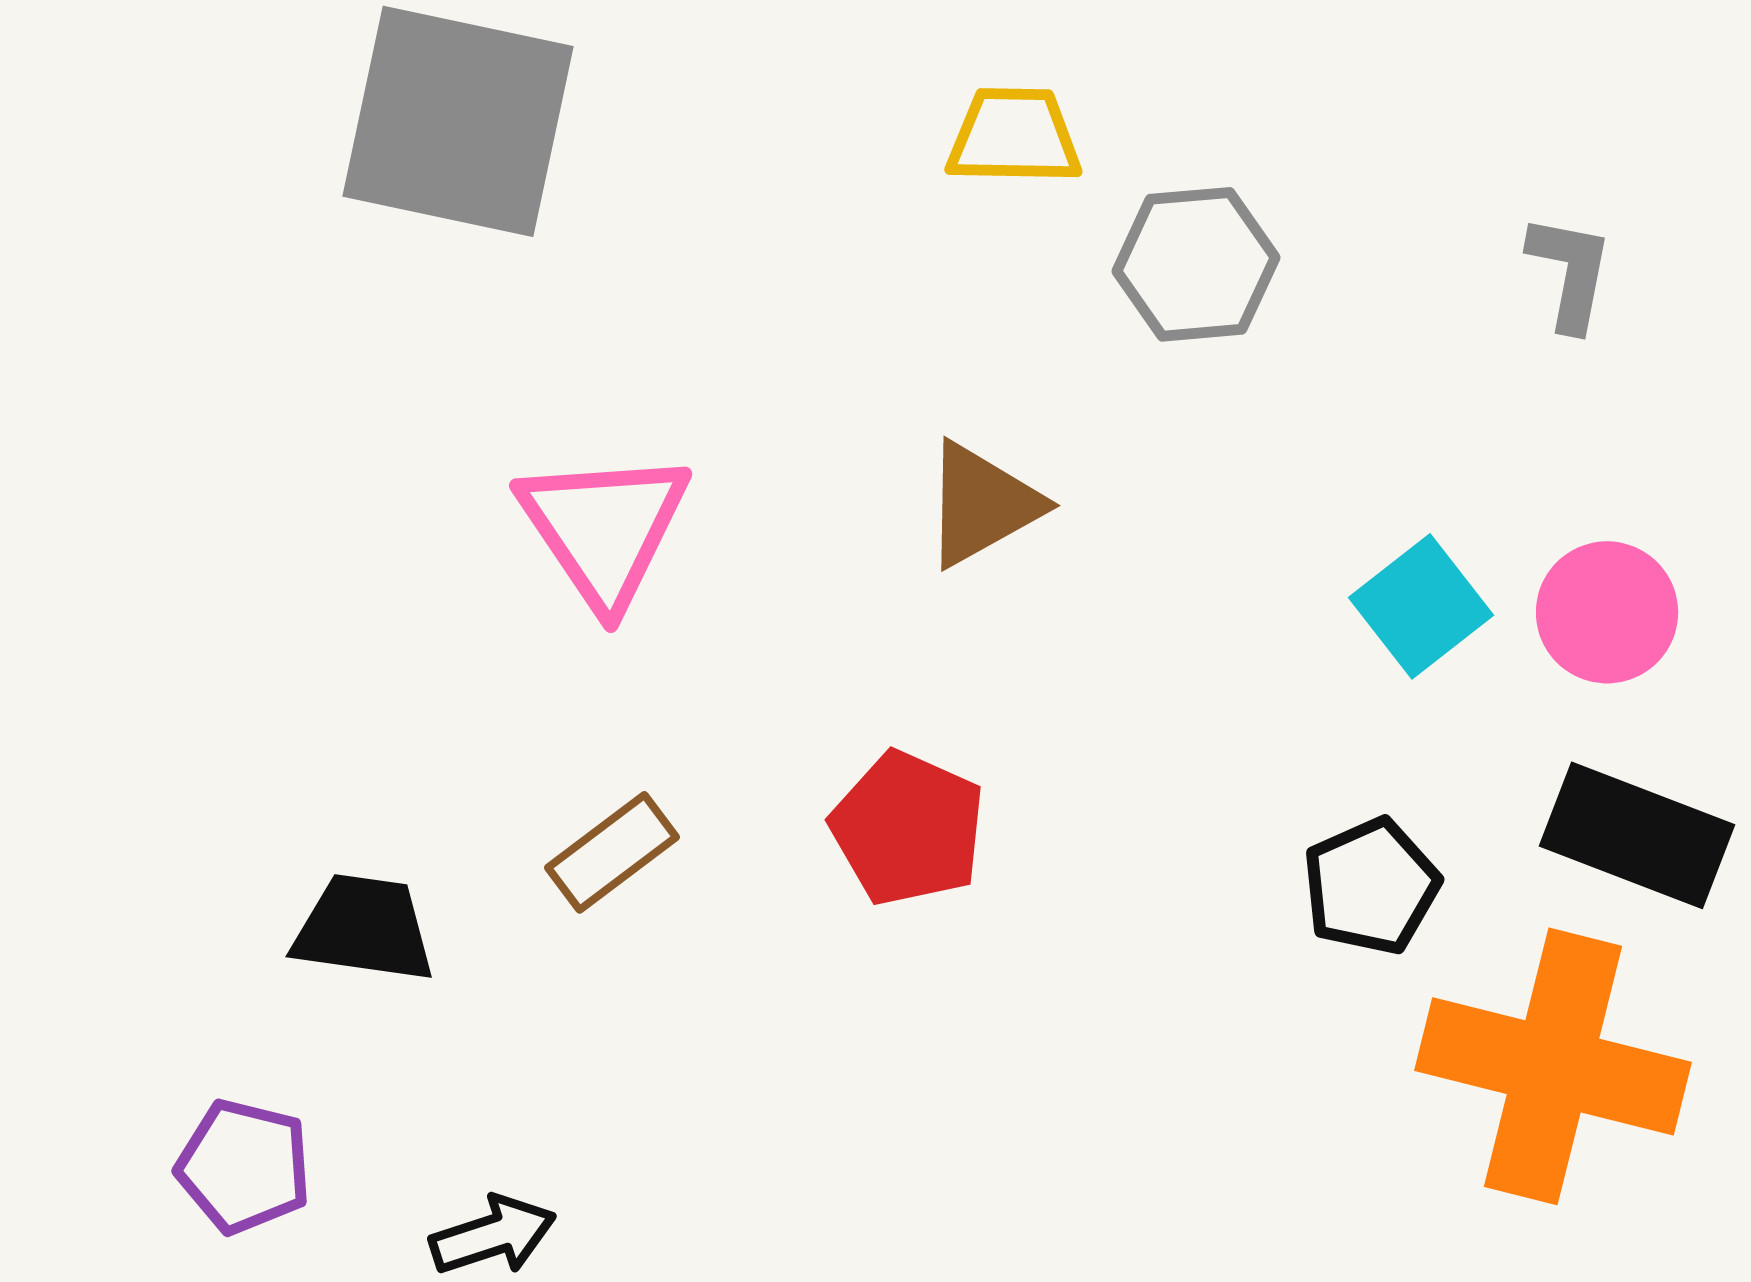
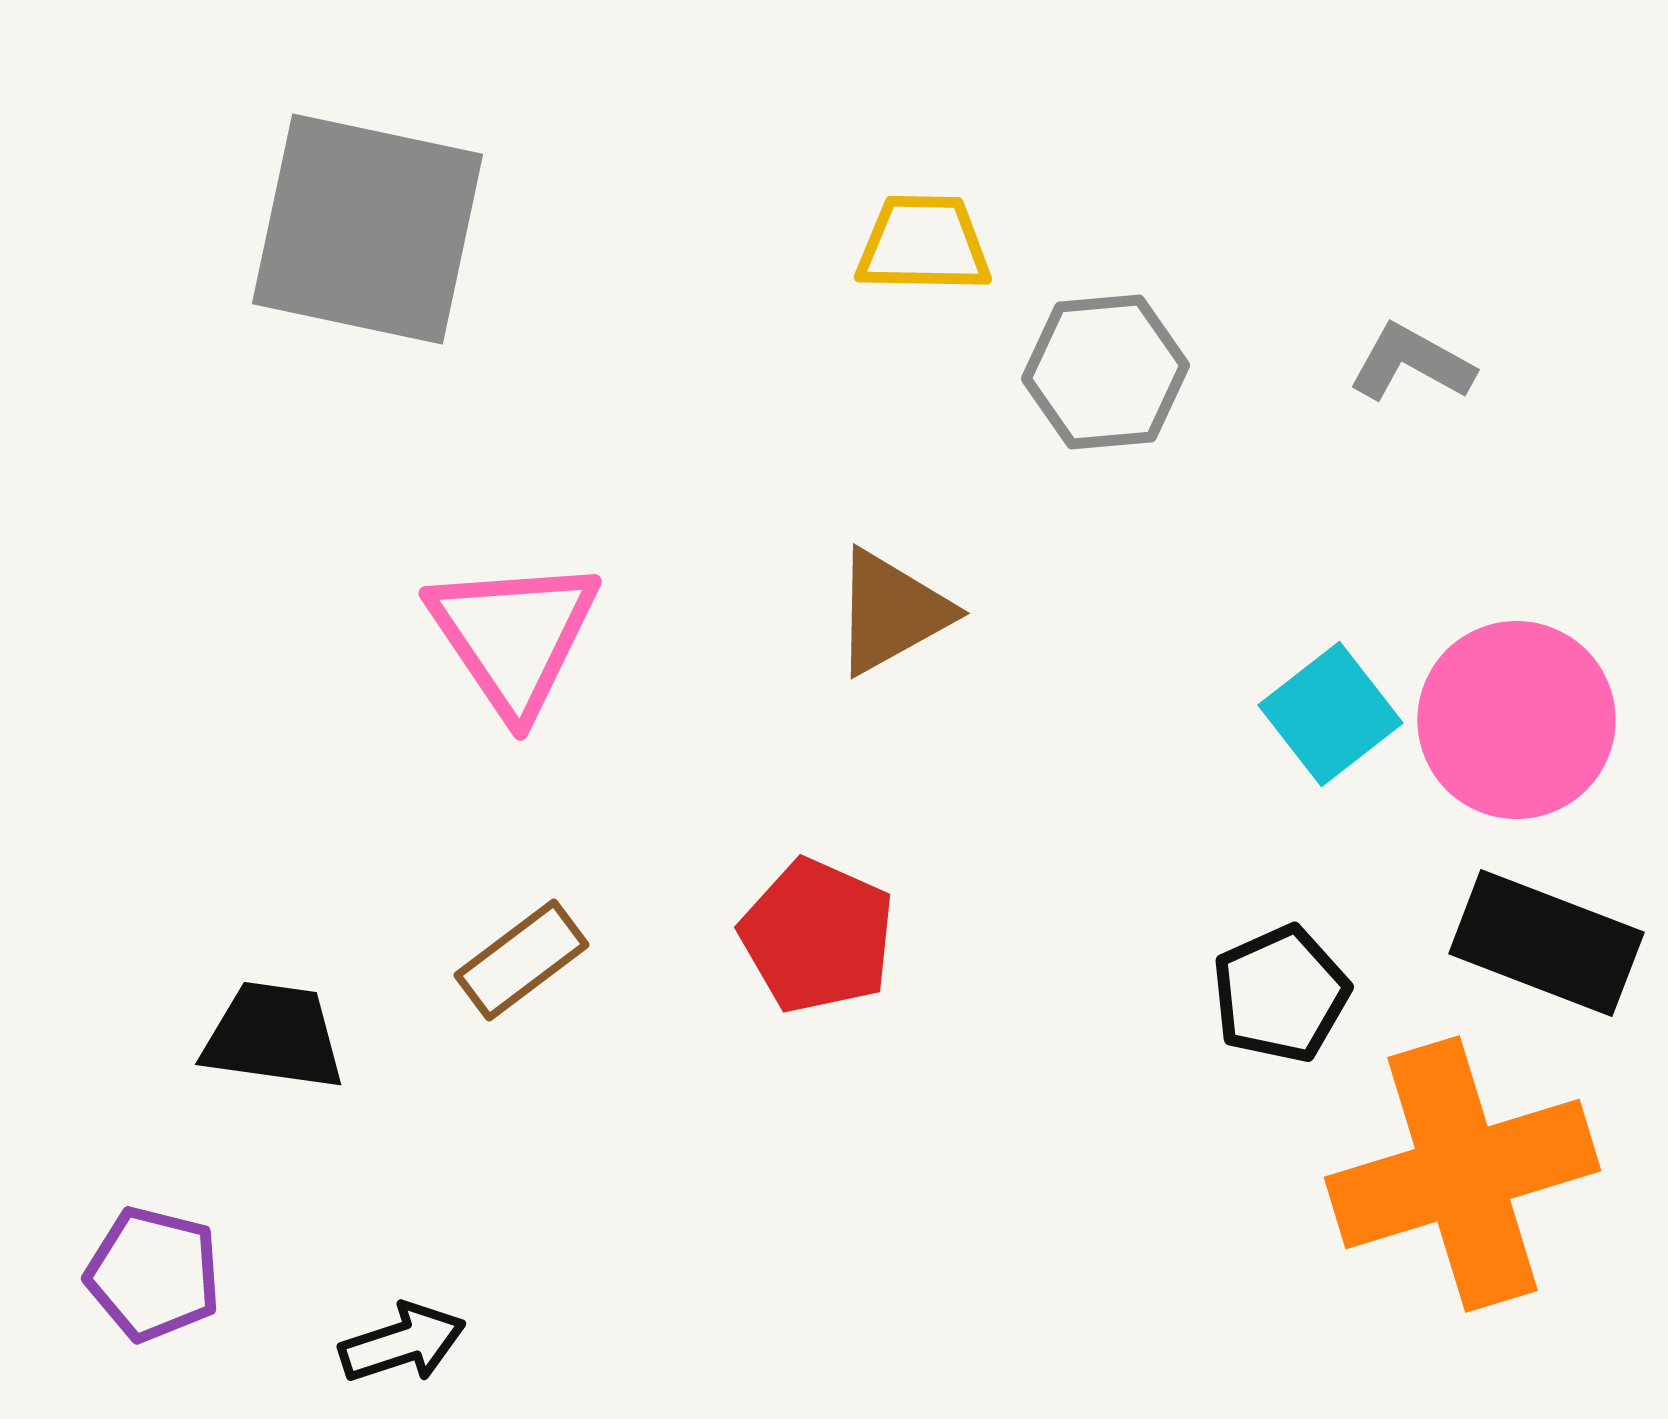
gray L-shape: (1570, 272) -> (1411, 363), moved, turned -72
pink circle: (1607, 612) -> (1516, 720), size x1.4
orange cross: (1553, 1066) -> (1462, 1174), turned -31

